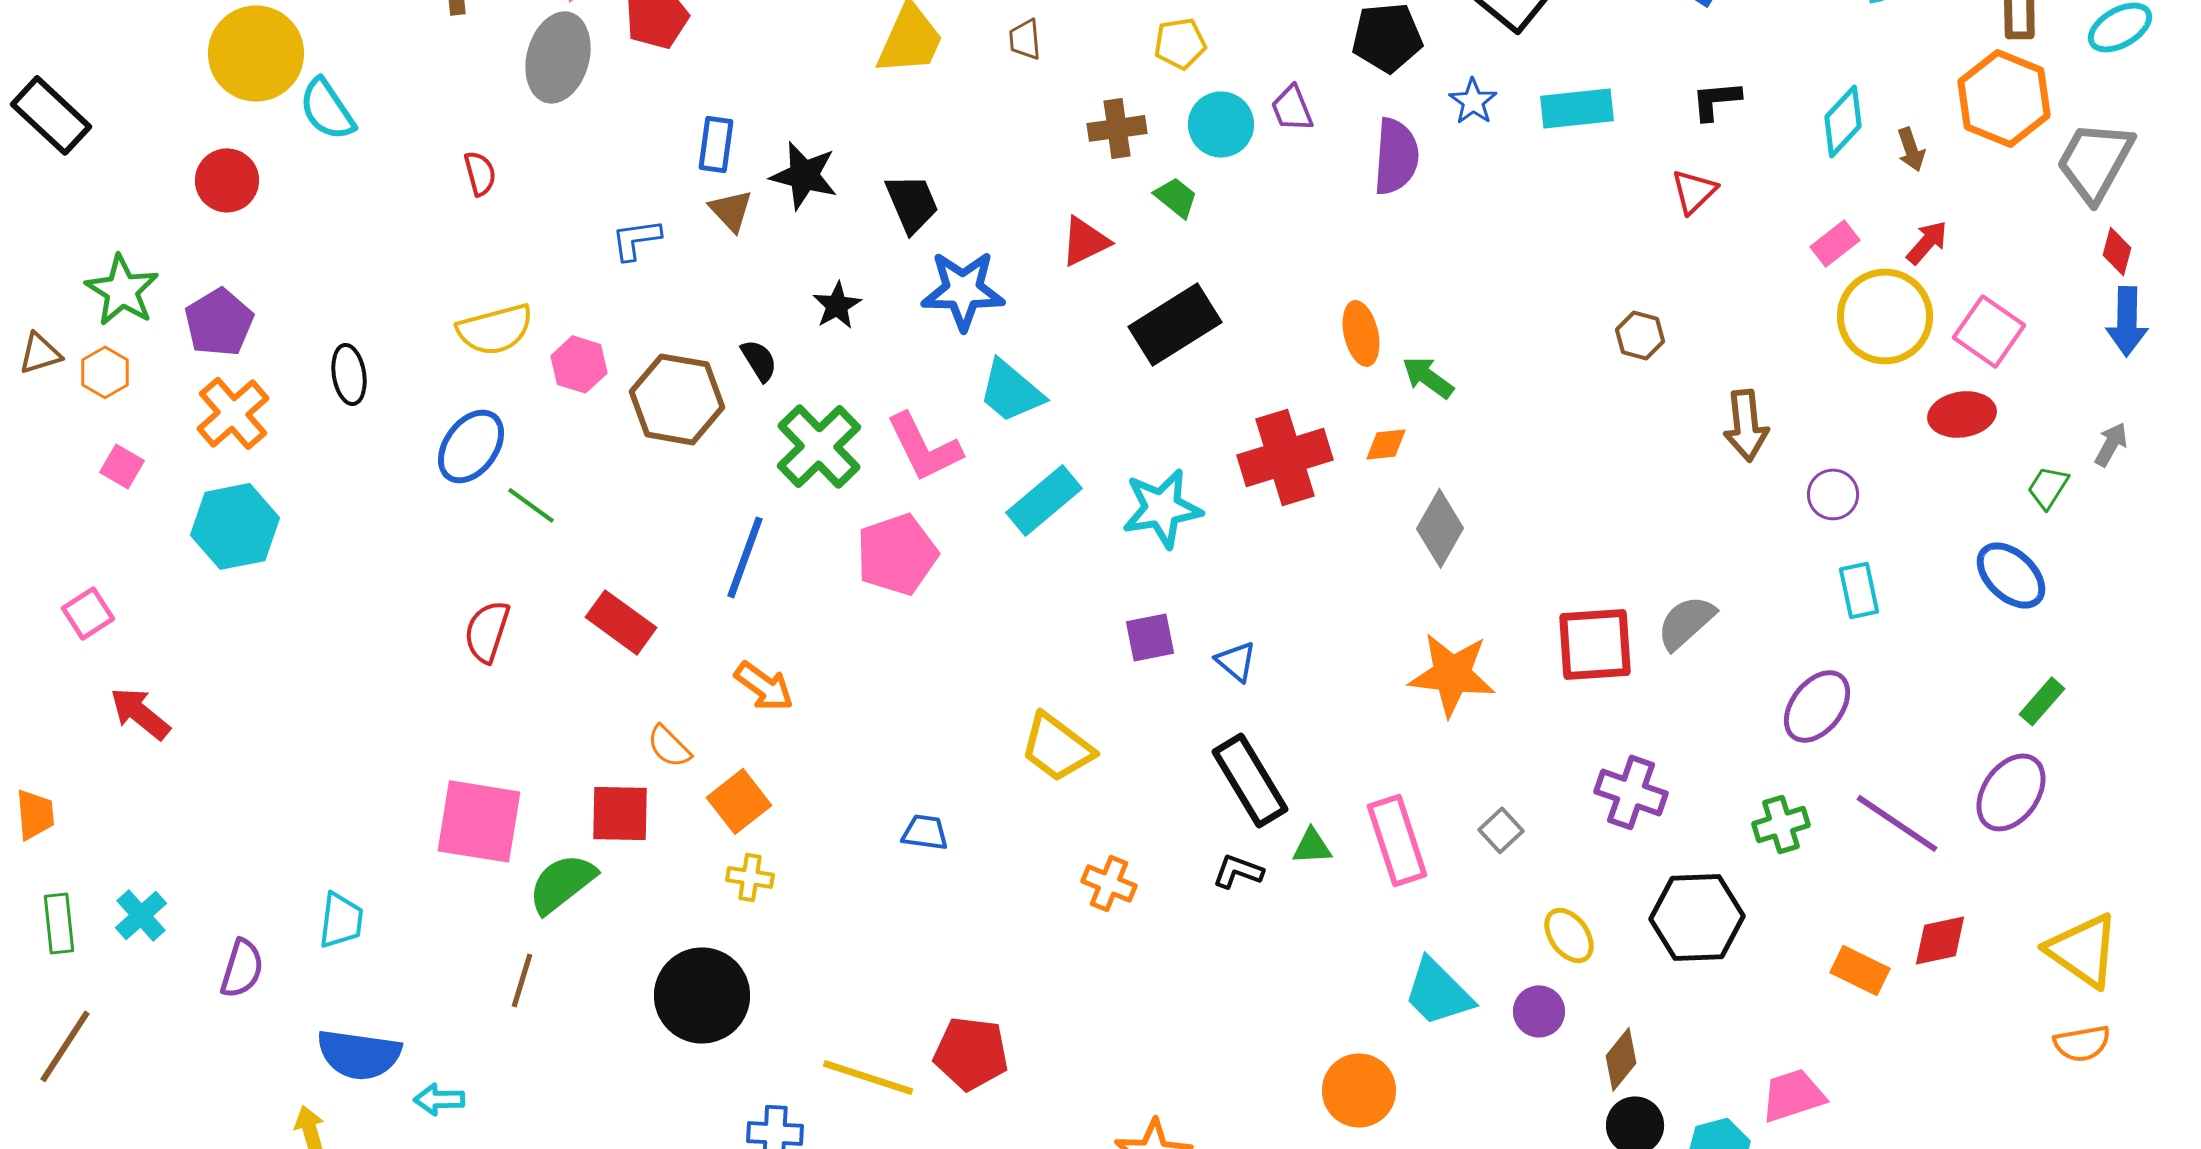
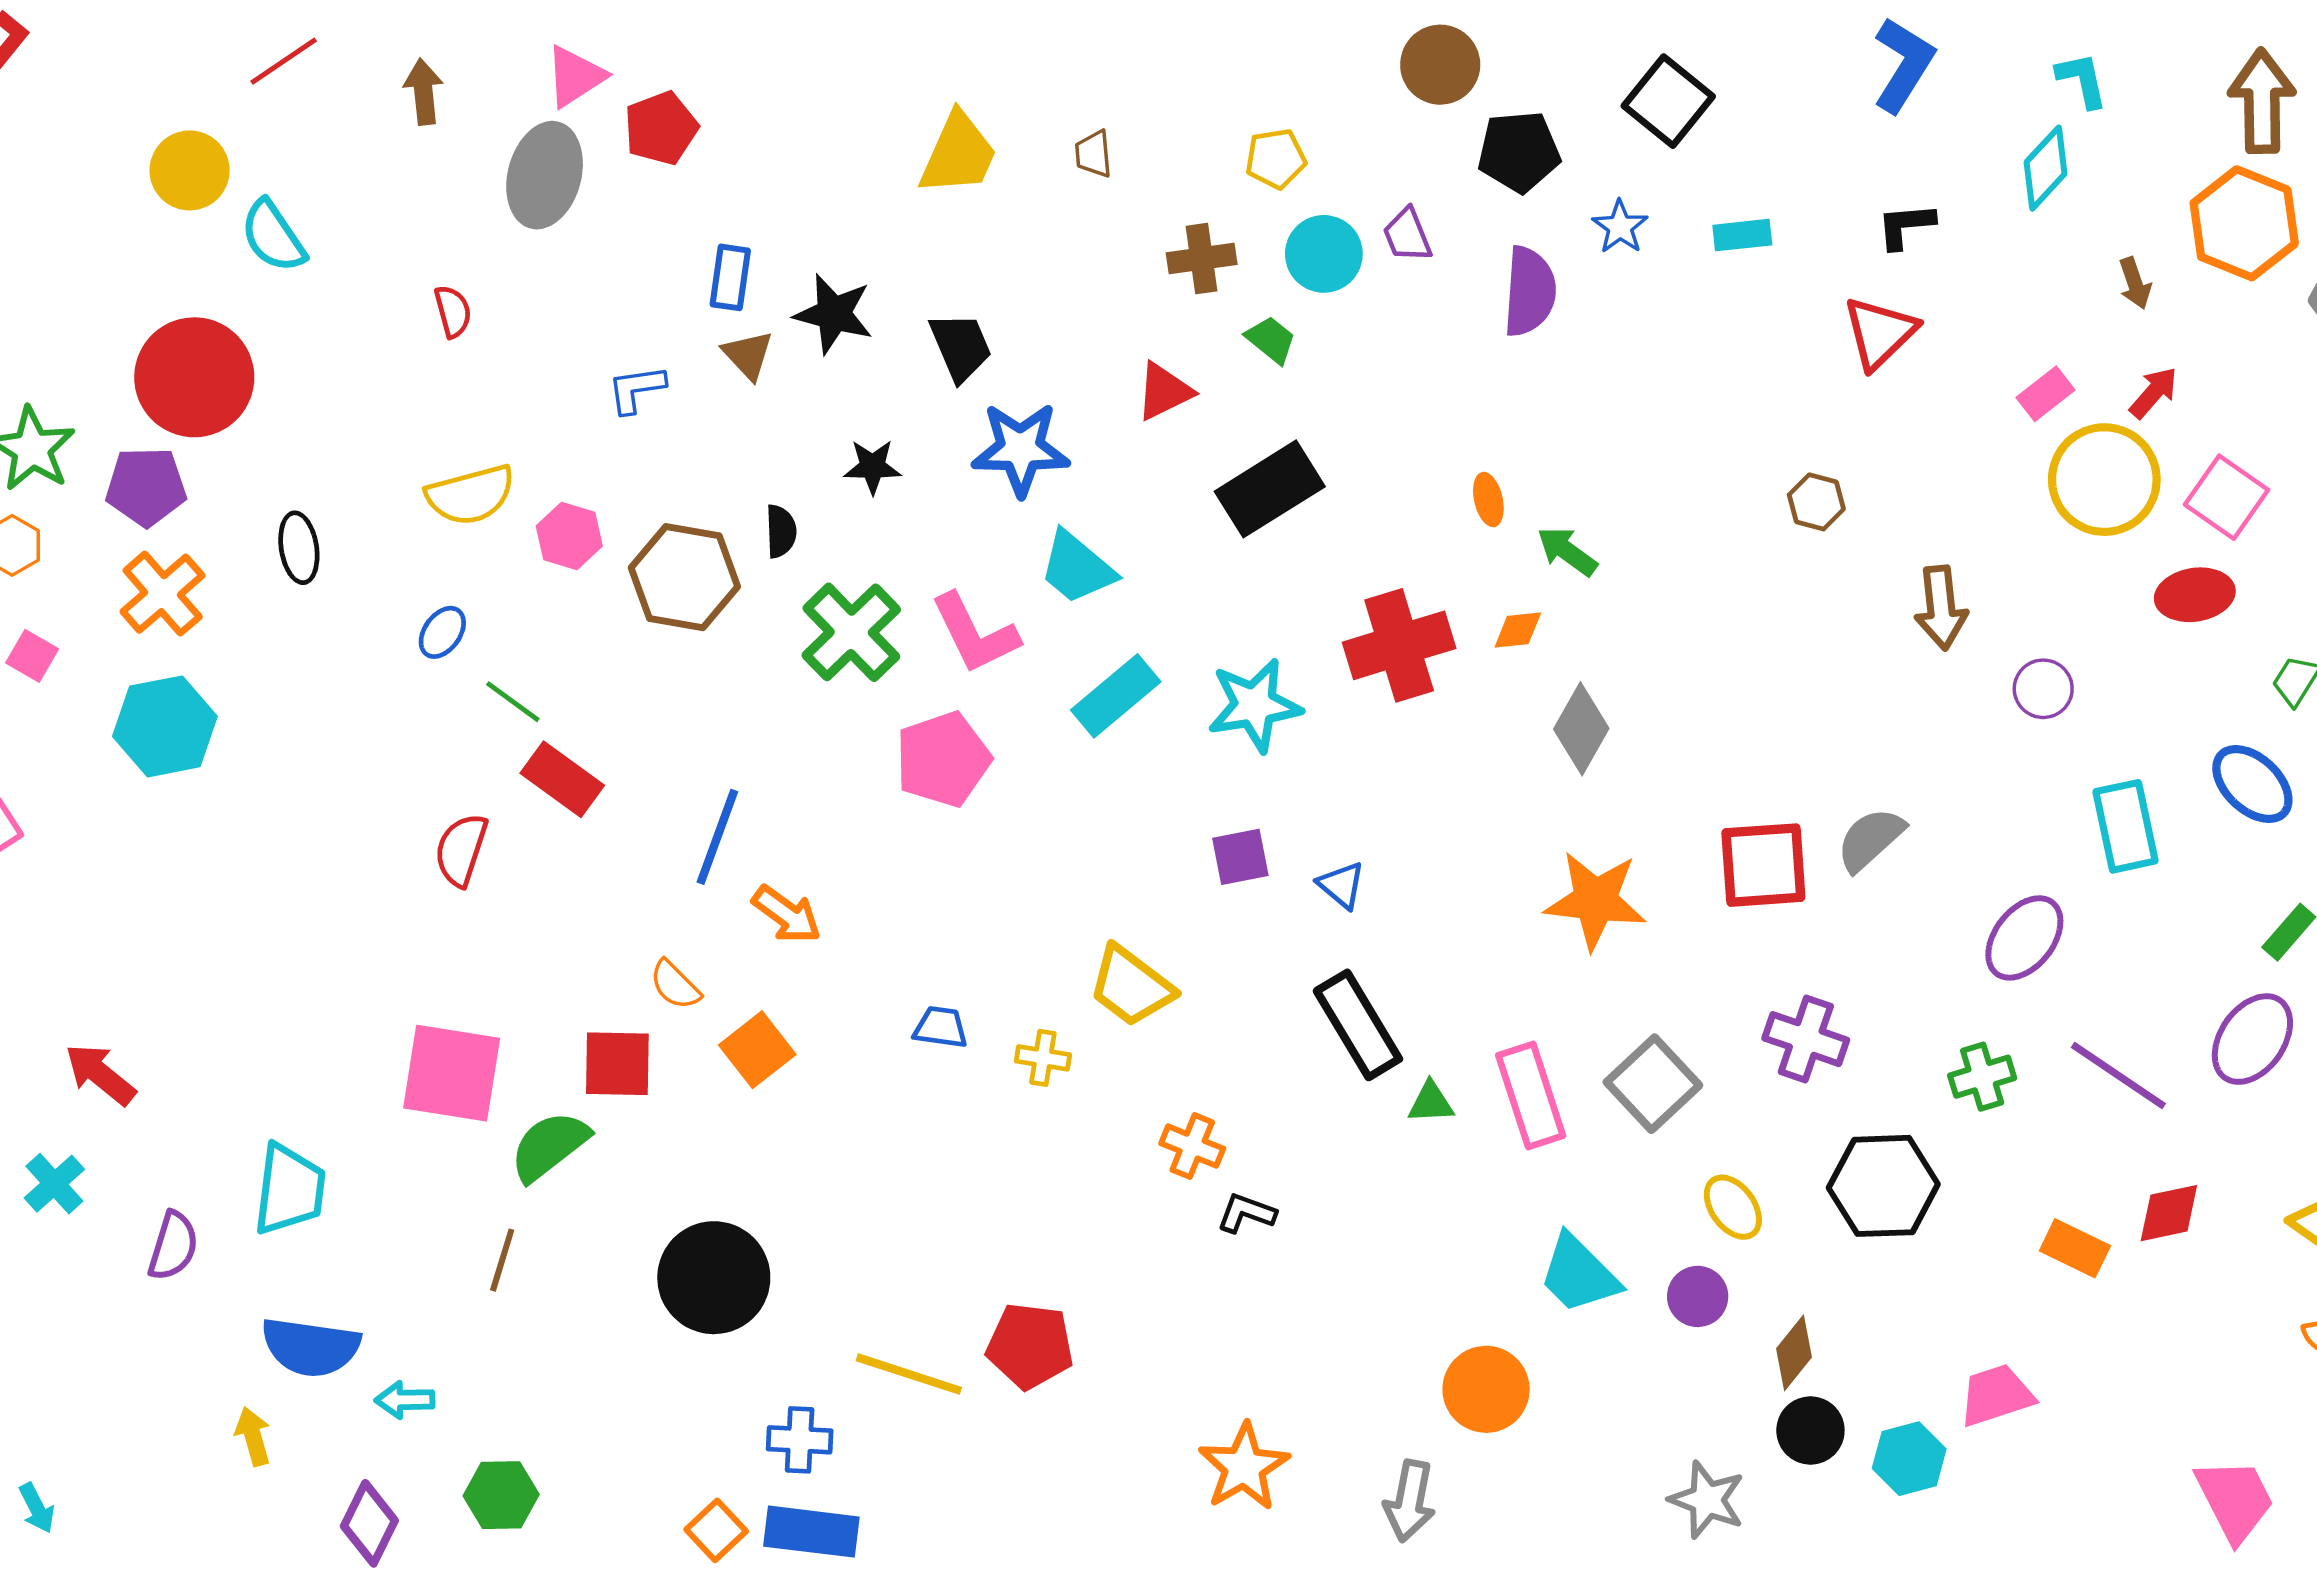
yellow circle: (256, 53) -> (190, 170), size x0.7
cyan rectangle: (1577, 108) -> (1742, 235), size x0.7
cyan diamond: (1843, 121) -> (2046, 168), moved
red circle: (227, 180) -> (194, 377), moved, size x1.6
red triangle: (1694, 191) -> (1880, 333), size x1.4
black star: (837, 305) -> (872, 467), turned 30
purple pentagon: (219, 322) -> (146, 487), turned 30
orange ellipse: (1361, 333) -> (1488, 500), size x0.7
black semicircle: (759, 360) -> (781, 531), turned 30
blue ellipse: (471, 446) -> (442, 632), size x0.6
blue line: (745, 557) -> (717, 837), moved
cyan rectangle: (1859, 590) -> (2125, 826), moved, size x1.4
red rectangle: (621, 622) -> (562, 779), moved
red arrow: (140, 713) -> (100, 1074), moved
gray square: (1501, 830) -> (1653, 1084), size x1.8
blue trapezoid: (925, 832) -> (941, 1027), moved
black L-shape: (1238, 871) -> (1246, 1213), moved
yellow cross: (750, 877) -> (1043, 1058), moved
cyan trapezoid: (341, 920) -> (289, 1190), size x1.4

